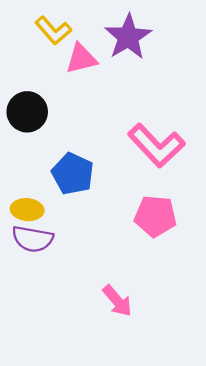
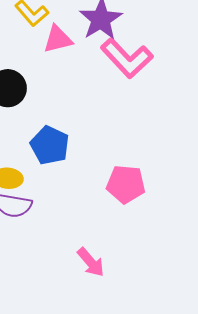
pink L-shape: (156, 146) -> (127, 58), moved

